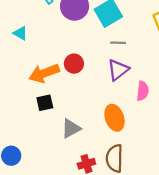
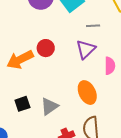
gray line: (118, 43) -> (93, 26), moved
black square: (45, 103) -> (22, 104), moved

